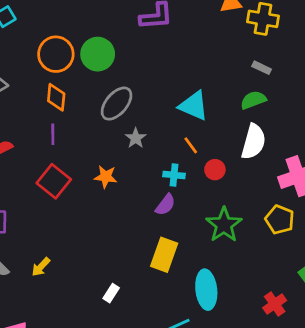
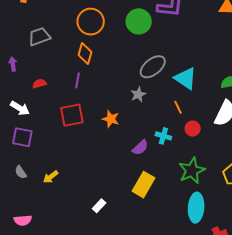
green circle: (98, 54) -> (139, 21), moved
gray ellipse: (117, 104) -> (153, 67), moved
cyan cross: (174, 175) -> (163, 136), moved
red square: (54, 181) -> (72, 115), turned 30
purple semicircle: (165, 205) -> (140, 148), moved
cyan ellipse: (206, 290) -> (196, 208), moved

